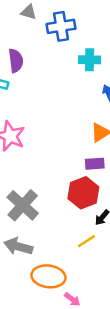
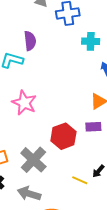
red hexagon: (83, 193) -> (63, 136), moved
yellow line: (86, 241) -> (80, 180), moved, turned 56

